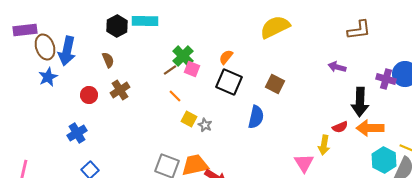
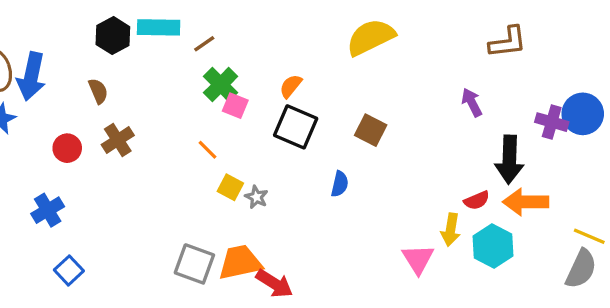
purple arrow: (337, 67) -> (472, 102), turned 48
brown line: (170, 70) -> (204, 44), moved
blue semicircle: (256, 117) -> (340, 184), size x0.7
cyan hexagon: (384, 160) -> (493, 246), moved

